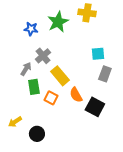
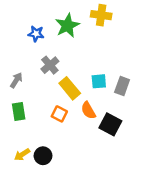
cyan square: (98, 54) -> (99, 81), moved
gray arrow: (26, 69) -> (16, 80), moved
green rectangle: (34, 87) -> (19, 112), moved
yellow arrow: (15, 122) -> (22, 155), moved

